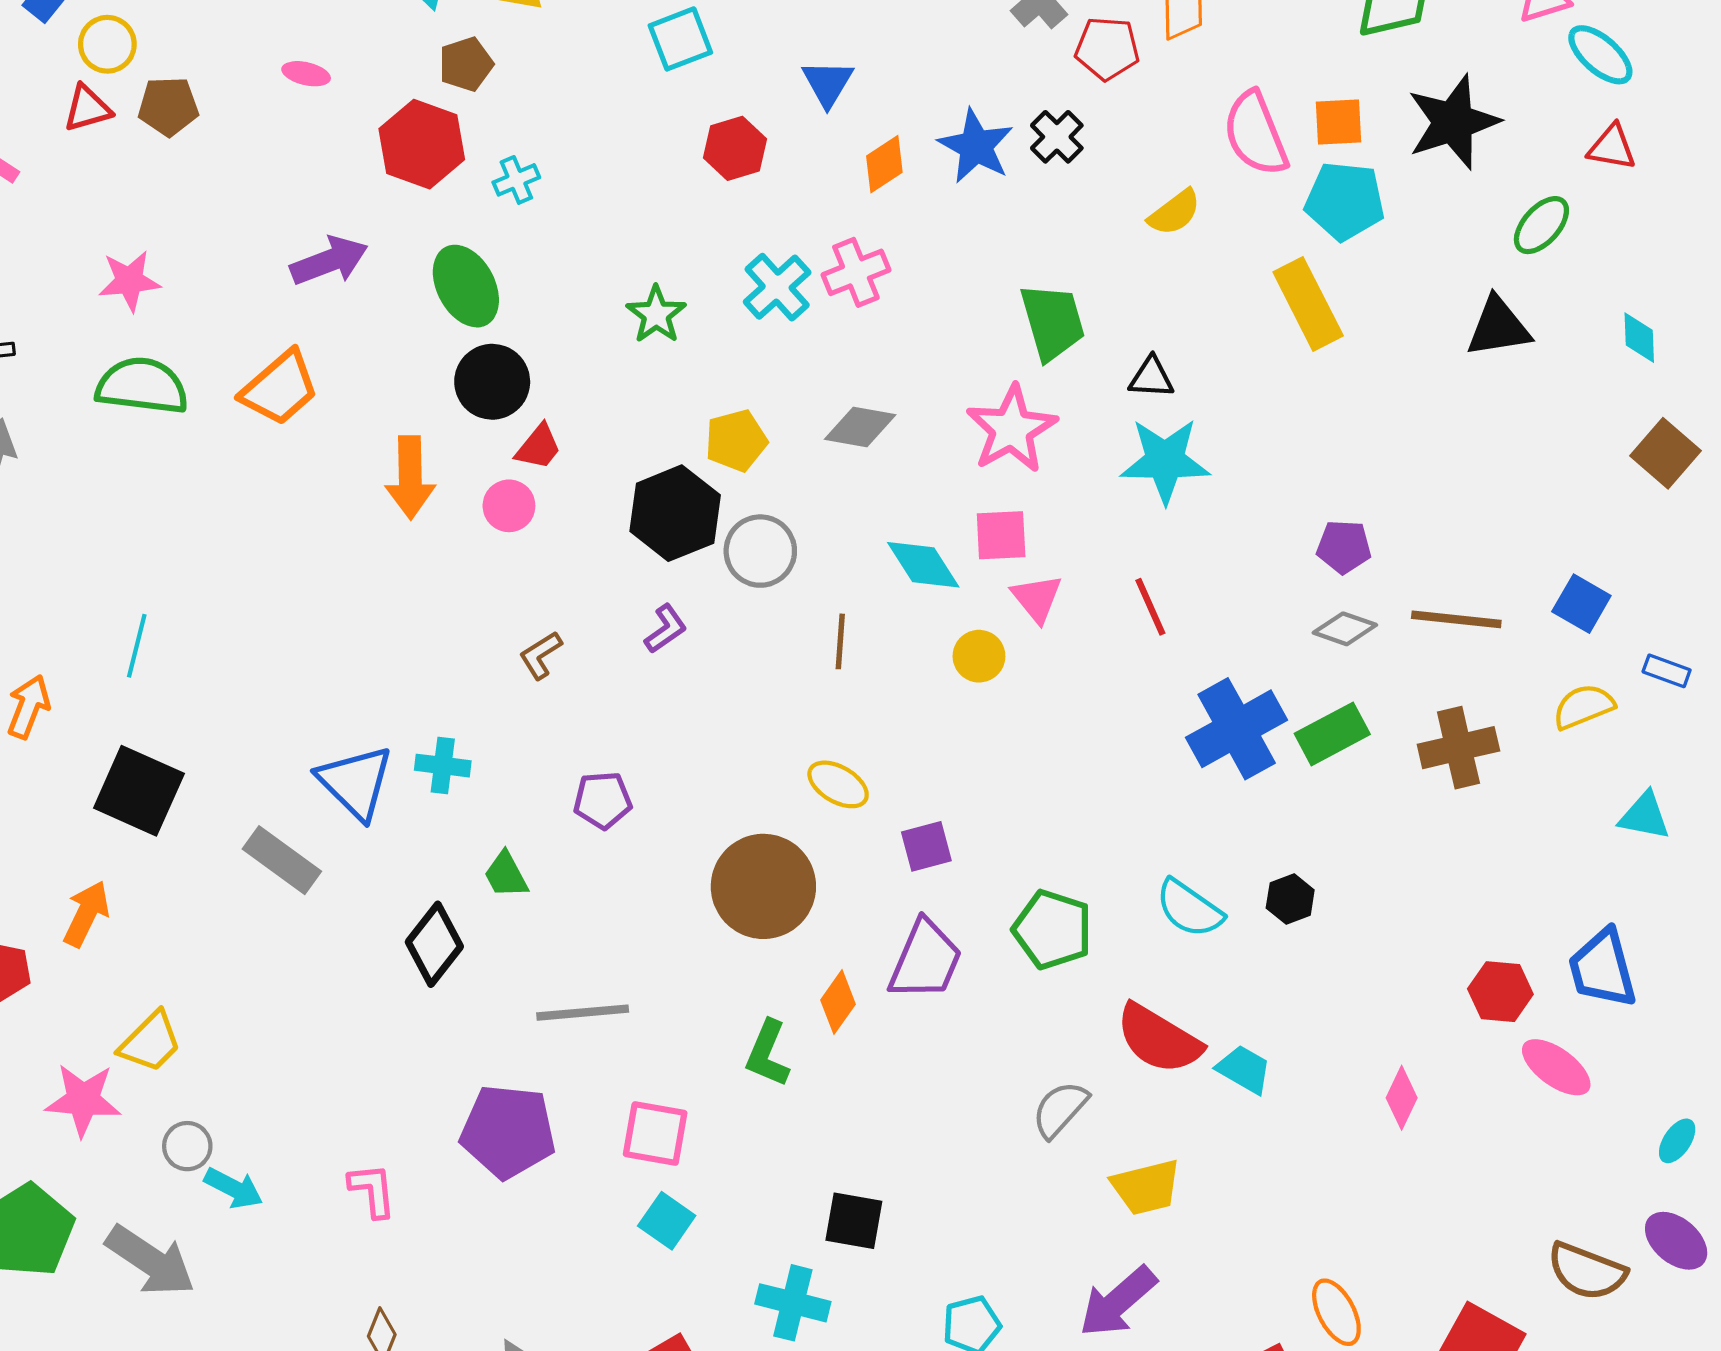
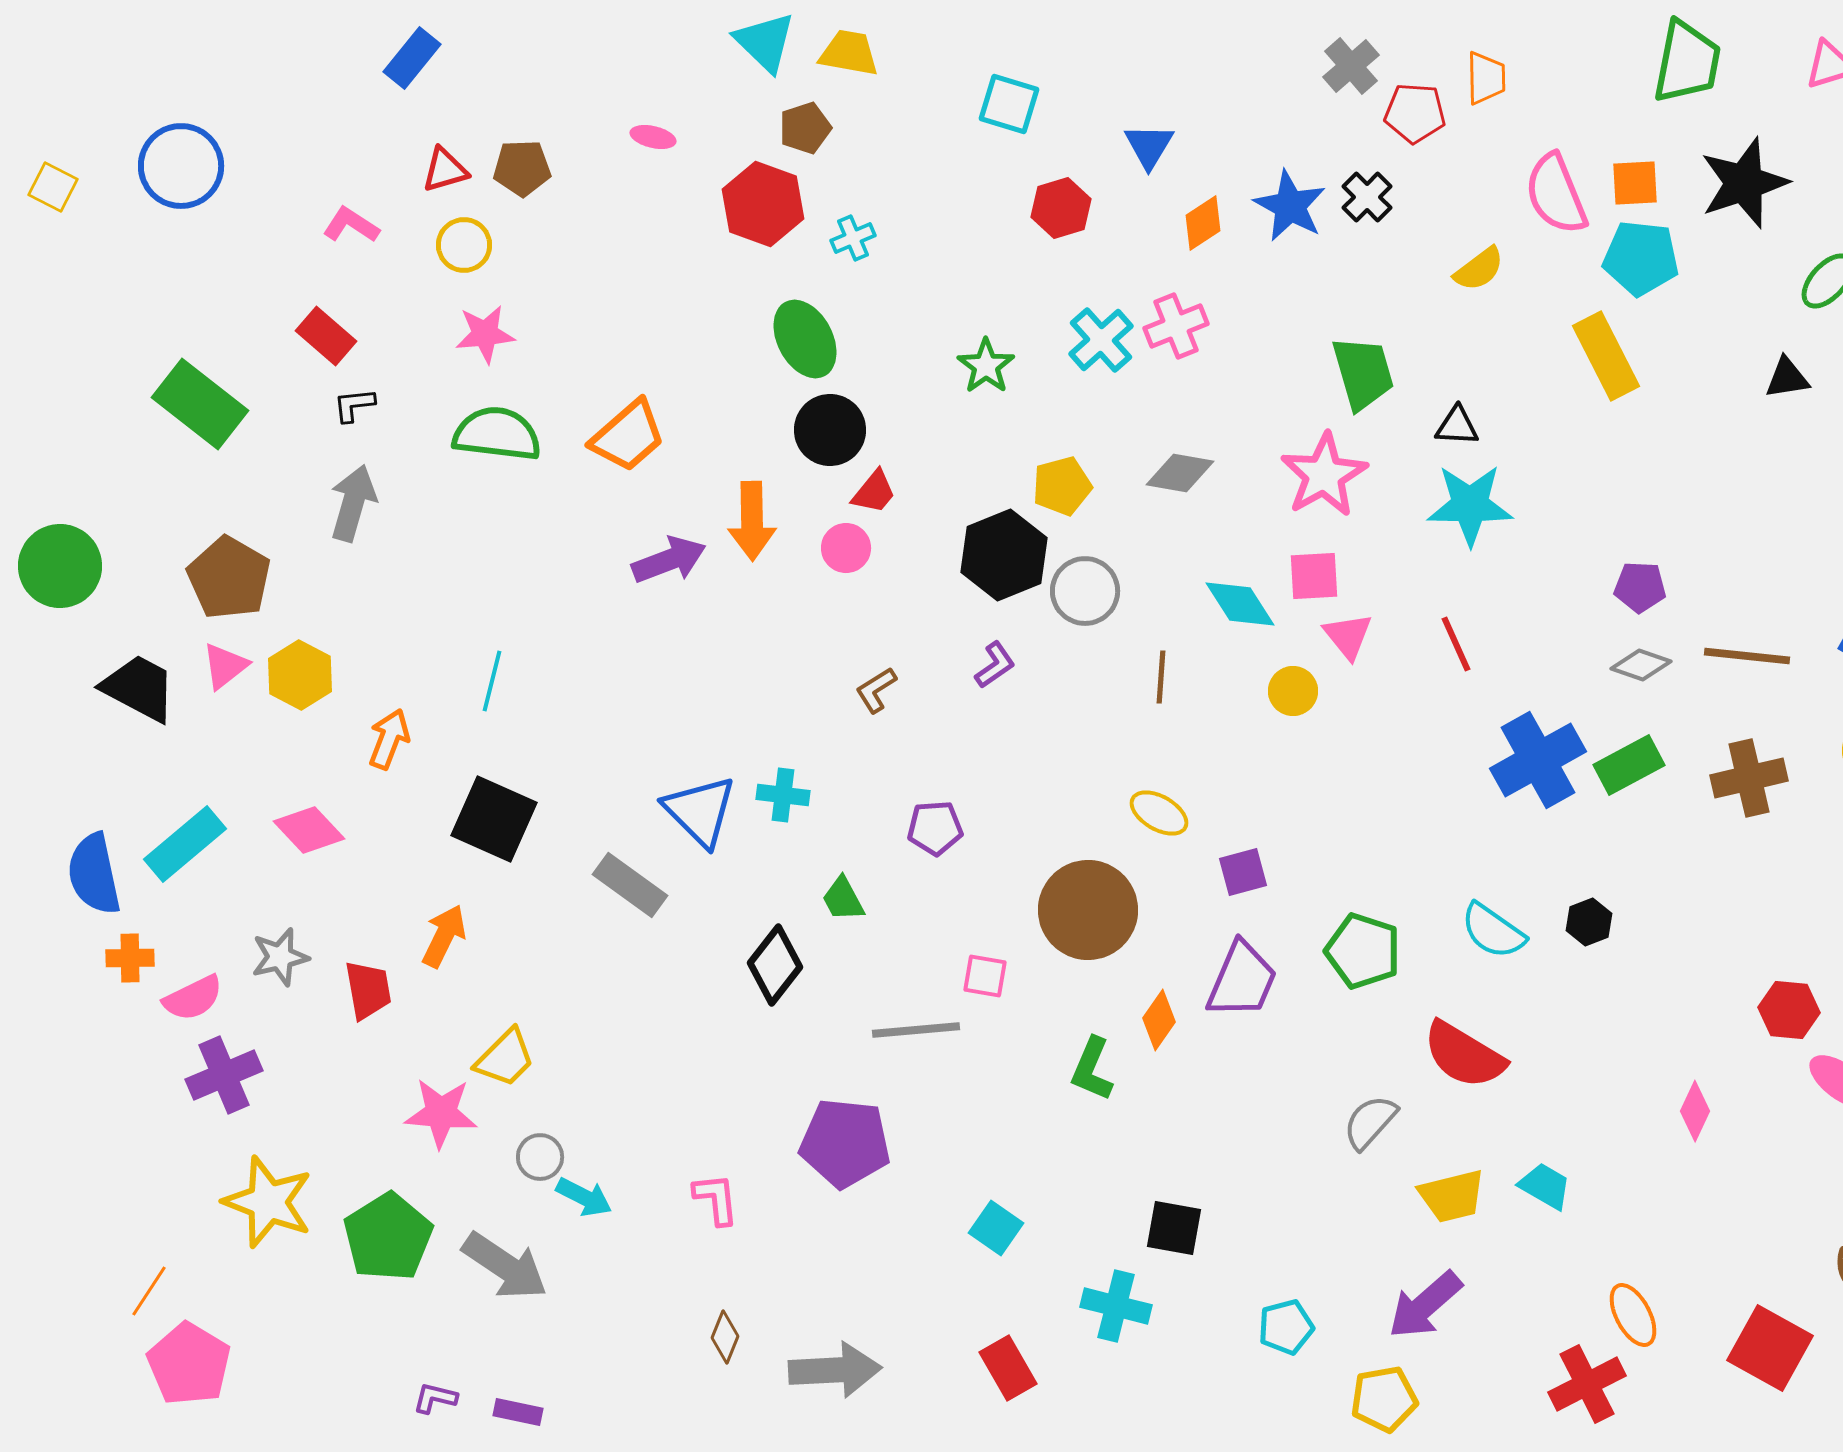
cyan square: (680, 39) -> (1009, 104), turned 38
yellow circle: (107, 44) -> (464, 245), moved
purple arrow: (329, 261) -> (669, 560), moved
black triangle: (1498, 327) -> (1787, 378), size x0.7
cyan trapezoid: (1244, 1069) -> (1545, 1186), moved
pink square: (655, 1134) -> (985, 976), moved, size x0.7

